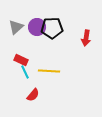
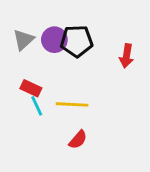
red semicircle: (33, 95) -> (78, 140), moved

